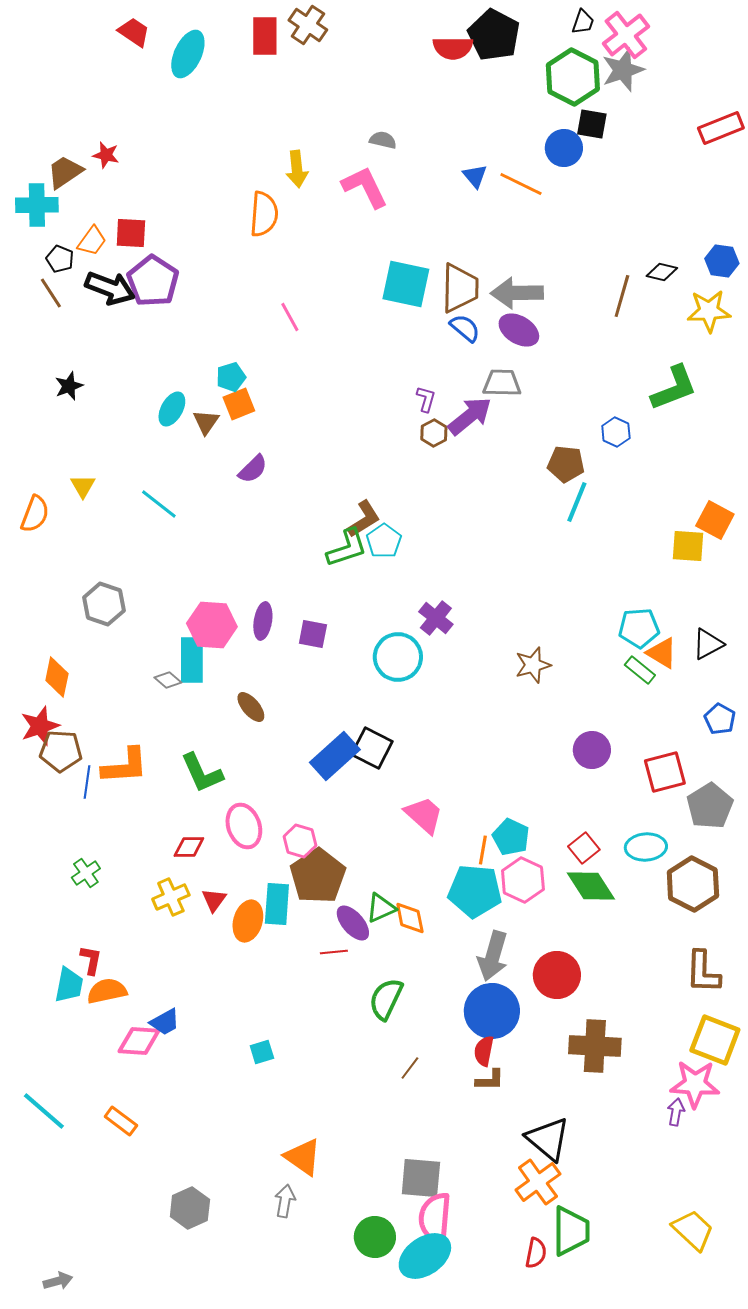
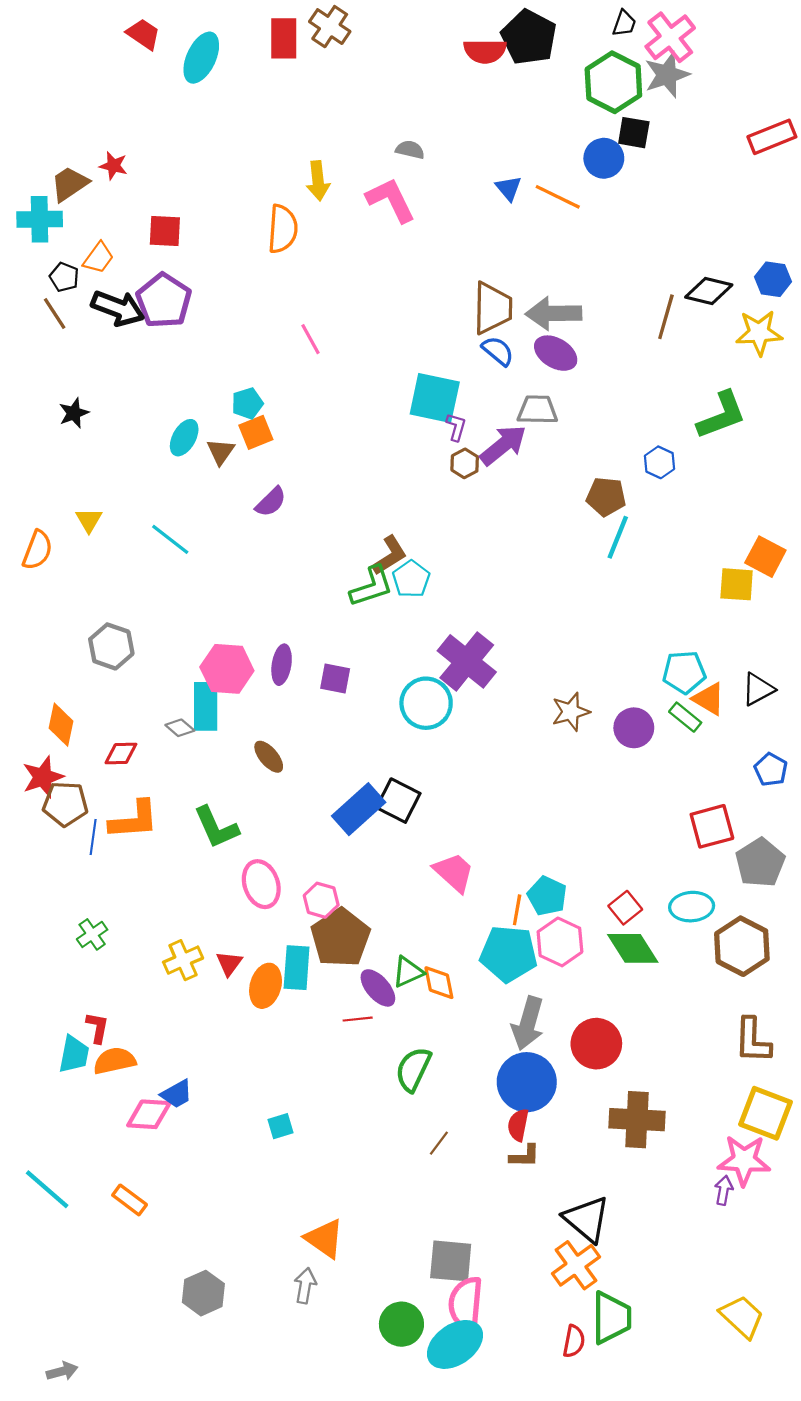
red square: (131, 233) -> (165, 231), moved
black diamond: (662, 272) -> (709, 291), size x1.4
cyan square: (406, 284) -> (435, 398), moved
purple cross: (436, 618) -> (467, 661), size x1.6
purple circle: (592, 750) -> (634, 728), moved
red diamond: (189, 847) -> (121, 753), moved

